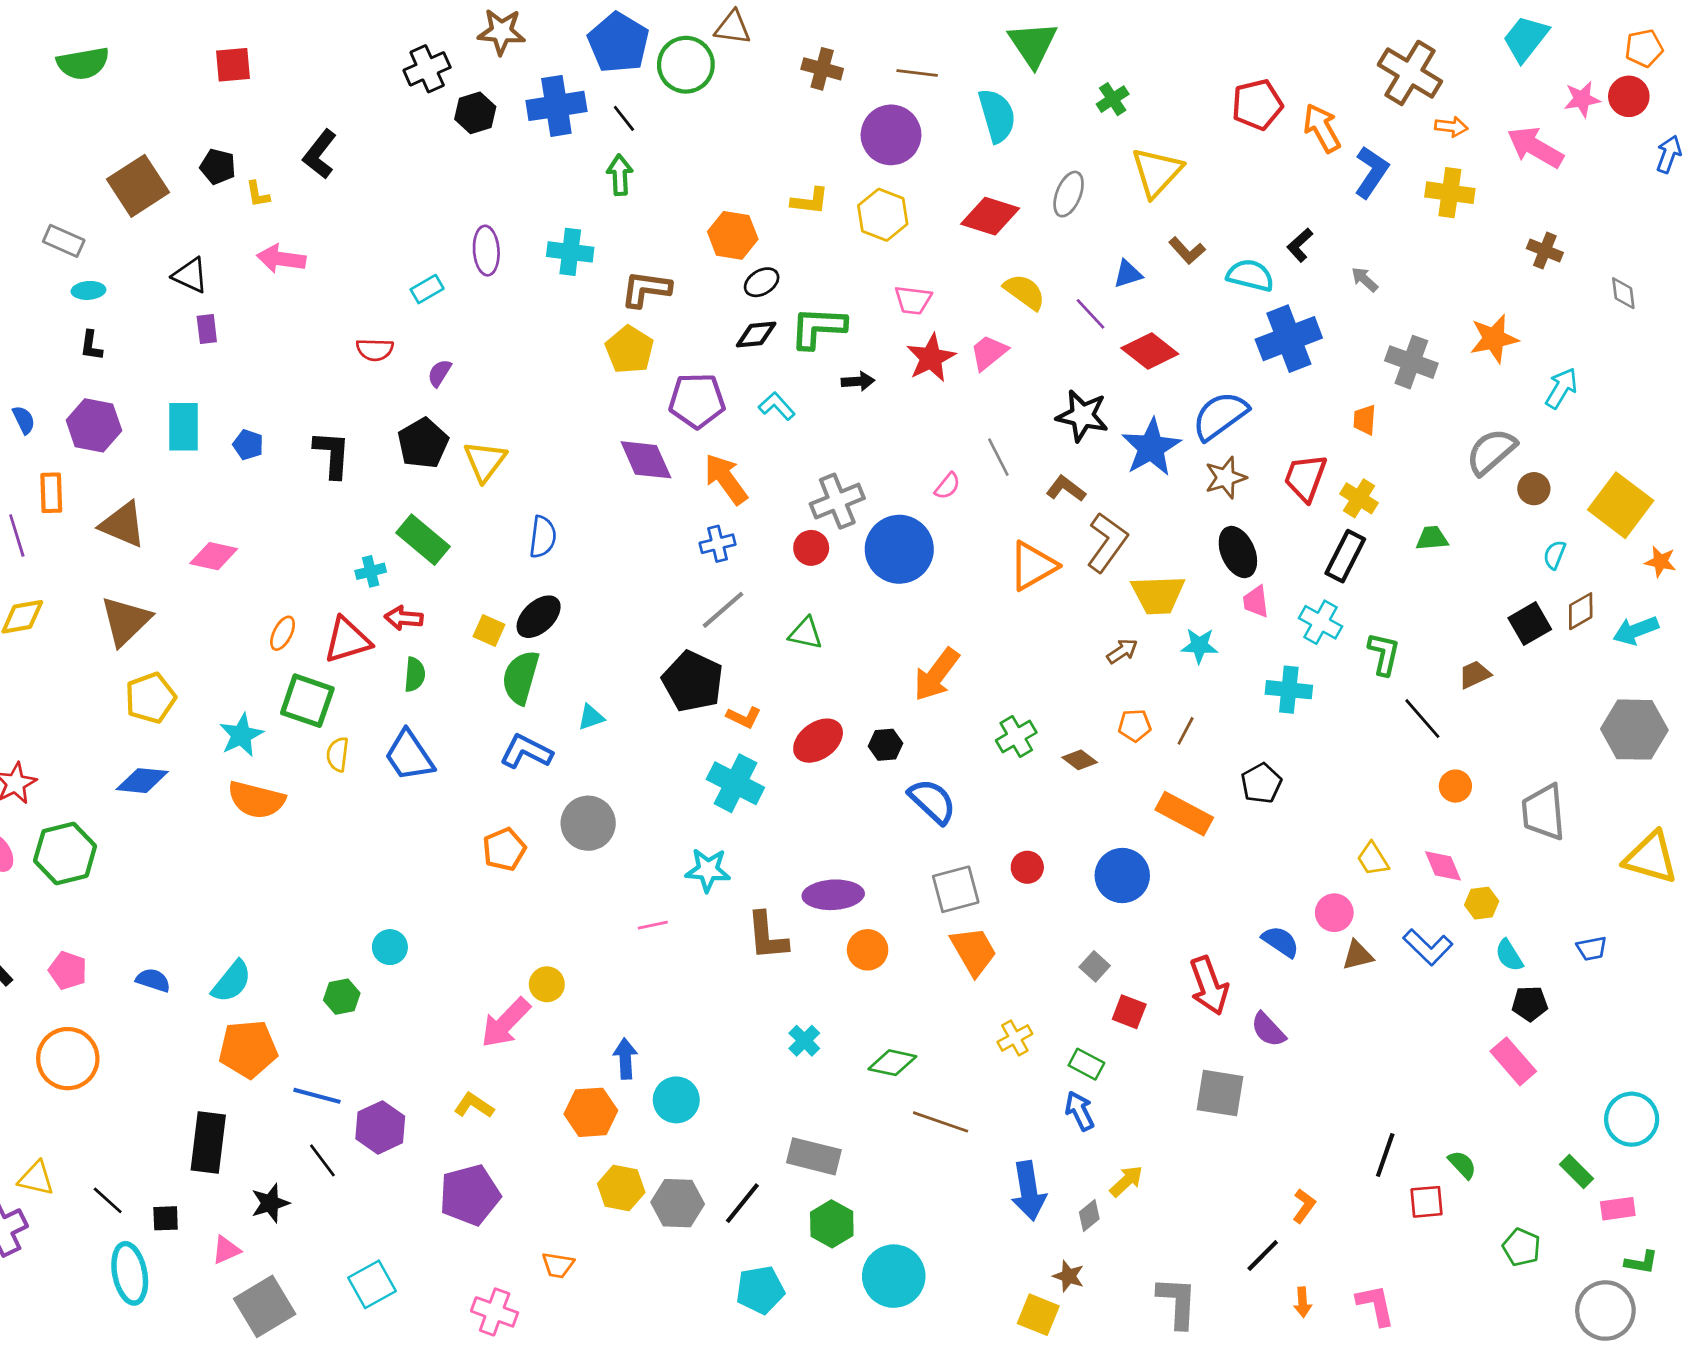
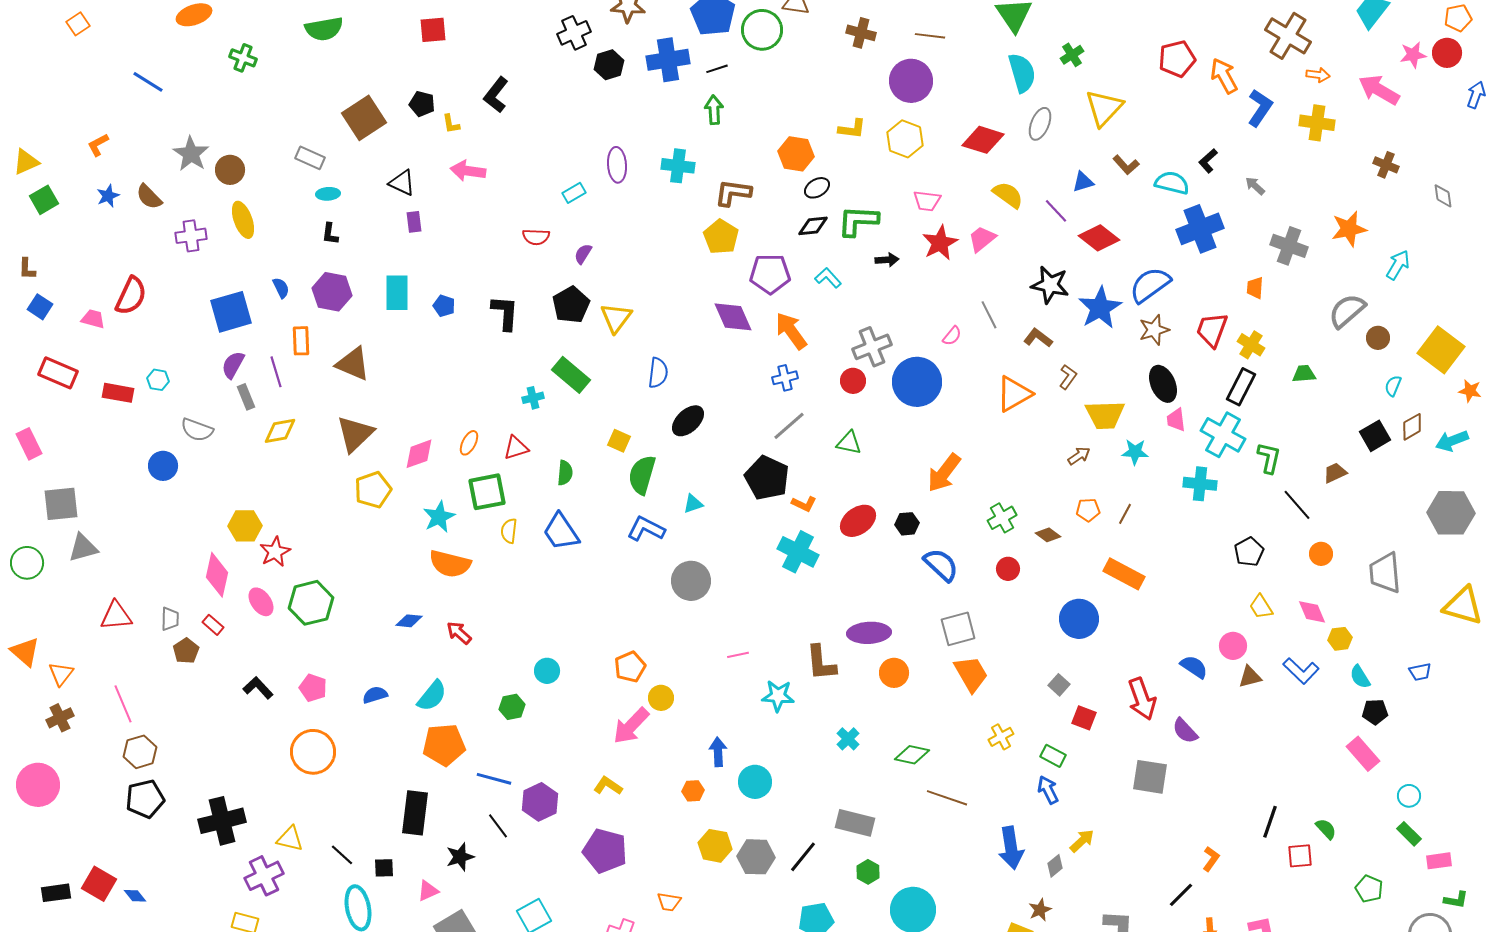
cyan semicircle: (997, 116) -> (1022, 73), moved
black line: (624, 118) -> (717, 69), turned -70
brown L-shape: (1107, 542) -> (1068, 377), size x0.6
pink diamond: (214, 556) -> (419, 454), moved, turned -32
black ellipse: (539, 617) -> (688, 421), moved
red arrow: (404, 618) -> (459, 633), moved, turned 36
cyan cross: (1320, 622) -> (1223, 435), size x1.4
red triangle: (347, 640) -> (516, 448), size x0.7
green square: (307, 701) -> (487, 492), turned -30
blue diamond: (142, 781) -> (409, 621), moved, size x0.7
black pentagon: (1261, 783) -> (1249, 552), moved
orange pentagon: (504, 849) -> (630, 667), moved
red circle: (1027, 867) -> (1008, 569), moved
cyan star: (708, 870) -> (778, 696), moved
blue semicircle: (153, 980) -> (375, 695), turned -35
orange hexagon: (591, 1112) -> (693, 791), size x0.6
cyan circle: (1632, 1119) -> (1409, 796), moved, size x0.6
purple pentagon: (470, 1195) -> (605, 851), turned 30
green hexagon: (832, 1224) -> (868, 872), size x0.7
brown star: (1069, 1276) -> (1040, 910), turned 30

